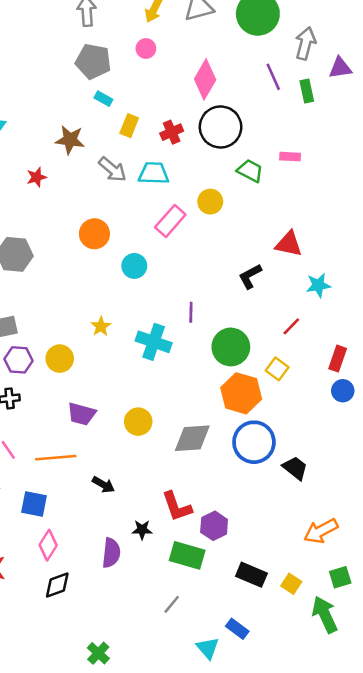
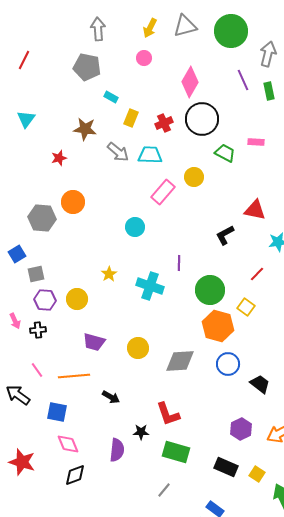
gray pentagon: (93, 61) -> (87, 67), moved
orange circle: (94, 234) -> (73, 202), moved
blue circle: (254, 442) -> (228, 364), size x0.7
purple hexagon: (214, 526) -> (241, 429), moved
pink diamond: (48, 545) -> (68, 444), turned -55

